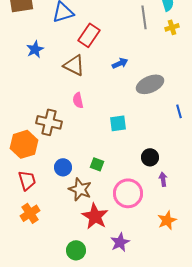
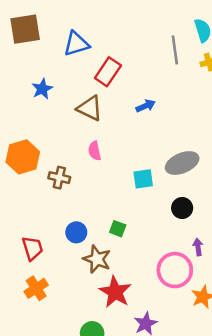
gray ellipse: (150, 84) -> (182, 163), moved
brown cross: (49, 122) -> (59, 178), size x0.7
orange hexagon: (24, 144) -> (23, 157), moved
black circle: (150, 157) -> (182, 208), moved
pink circle: (128, 193) -> (175, 270), moved

